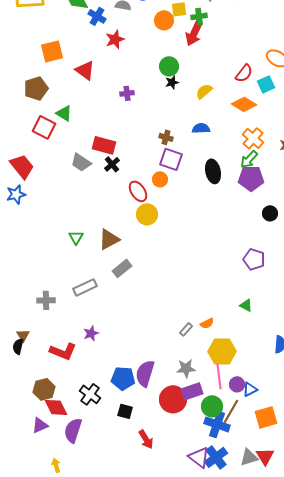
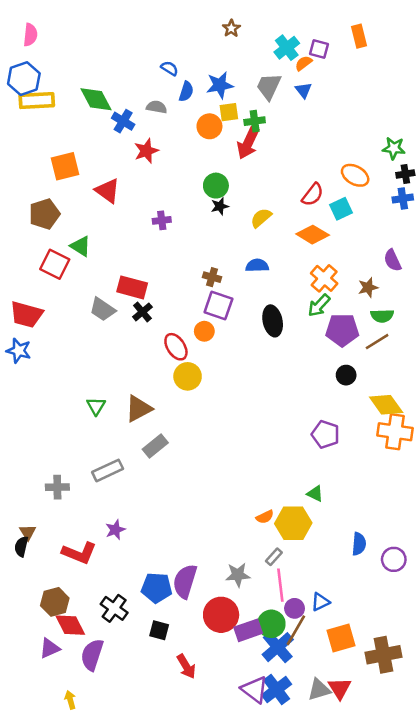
red trapezoid: (22, 166) -> (26, 314), turned 144
purple pentagon: (251, 178) -> (342, 330), moved
blue star: (16, 194) -> (19, 351), turned 30
gray rectangle: (186, 329) -> (274, 557), moved
yellow hexagon: (222, 351) -> (293, 523), moved
purple circle: (237, 384) -> (295, 608), moved
purple rectangle: (192, 391) -> (248, 630), moved
blue cross: (217, 424) -> (278, 647), turned 30

